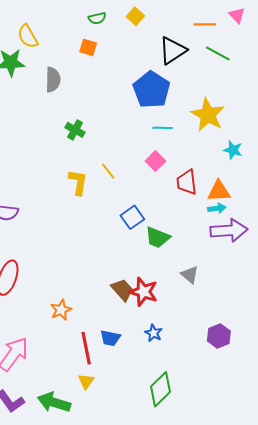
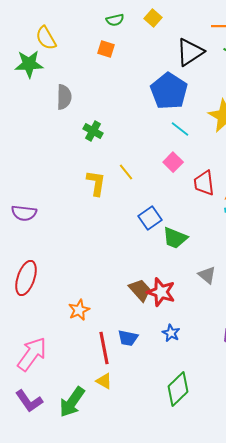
gray semicircle: (53, 80) -> (64, 97), moved
cyan line: (163, 128) -> (180, 129), turned 36
yellow triangle: (86, 381) -> (104, 381), turned -36
green arrow: (54, 402) -> (72, 402), turned -72

